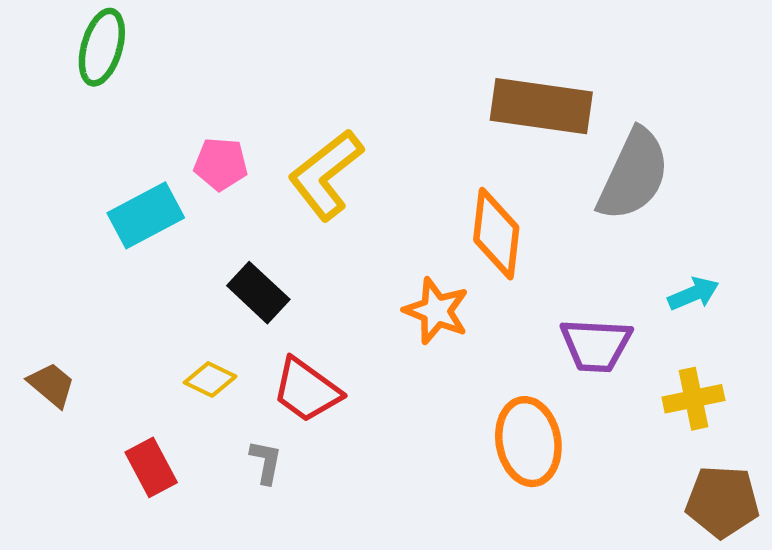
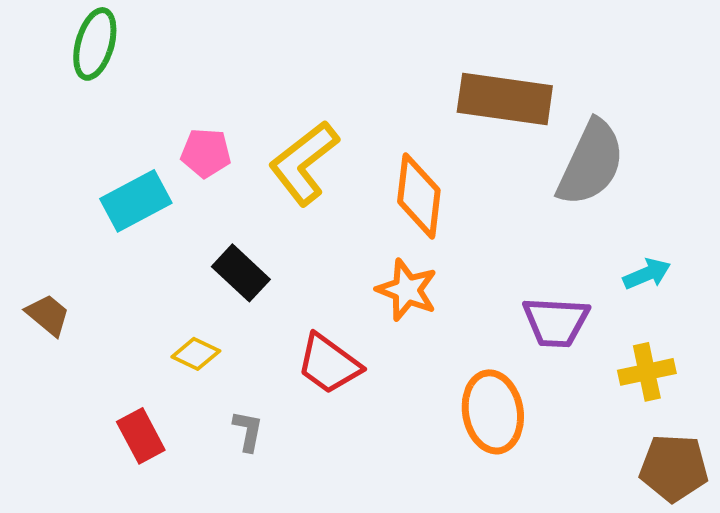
orange diamond: (496, 234) -> (419, 196), moved
brown trapezoid: (51, 385) -> (48, 315), moved
red trapezoid: (307, 390) -> (329, 364), moved

